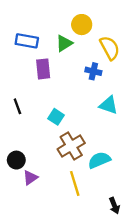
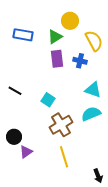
purple rectangle: (43, 69) -> (57, 59), moved
black line: (17, 106) -> (15, 91), turned -40
cyan semicircle: (99, 160) -> (91, 114), moved

